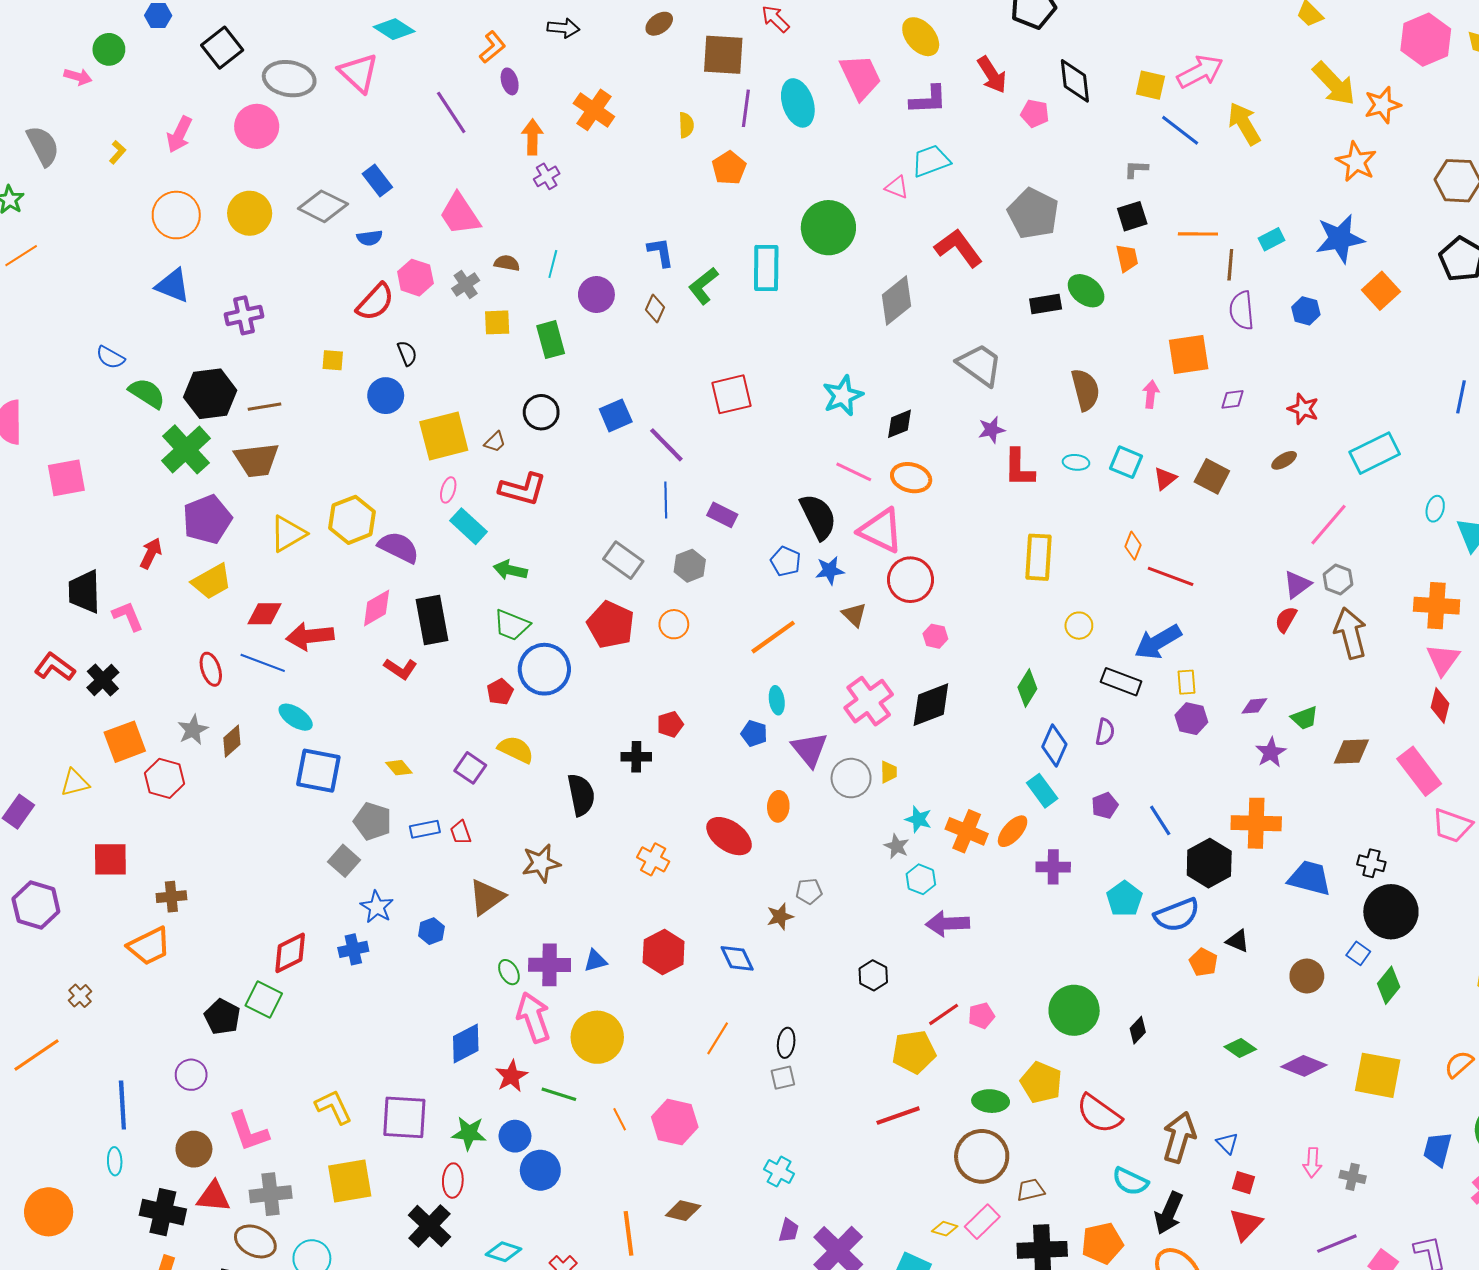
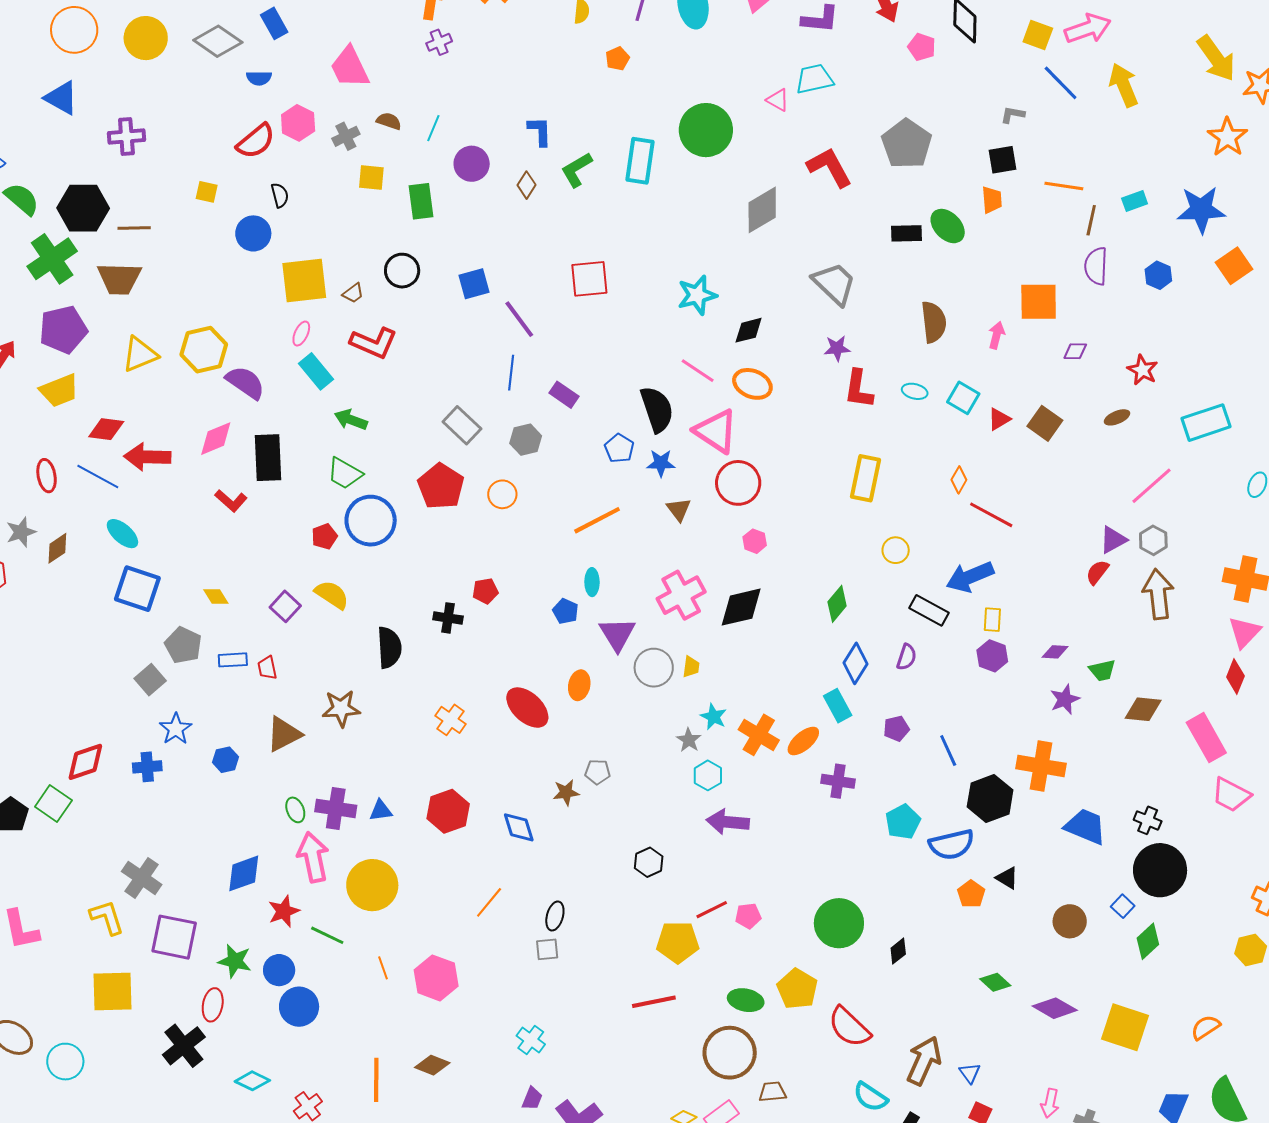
orange pentagon: (729, 168) -> (617, 59), size x0.7
gray cross: (271, 1194) -> (142, 878), moved, turned 33

